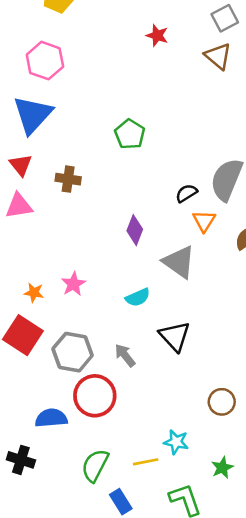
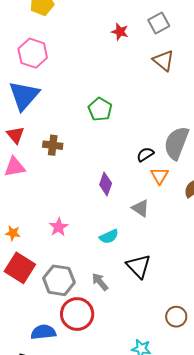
gray square: (225, 18) -> (159, 23), moved
brown triangle: (218, 56) -> (164, 61), moved
gray triangle: (179, 262) -> (141, 208), size x0.7
orange star: (34, 293) -> (13, 233), moved

